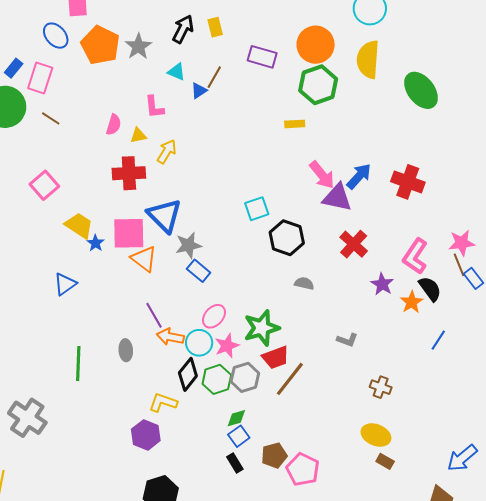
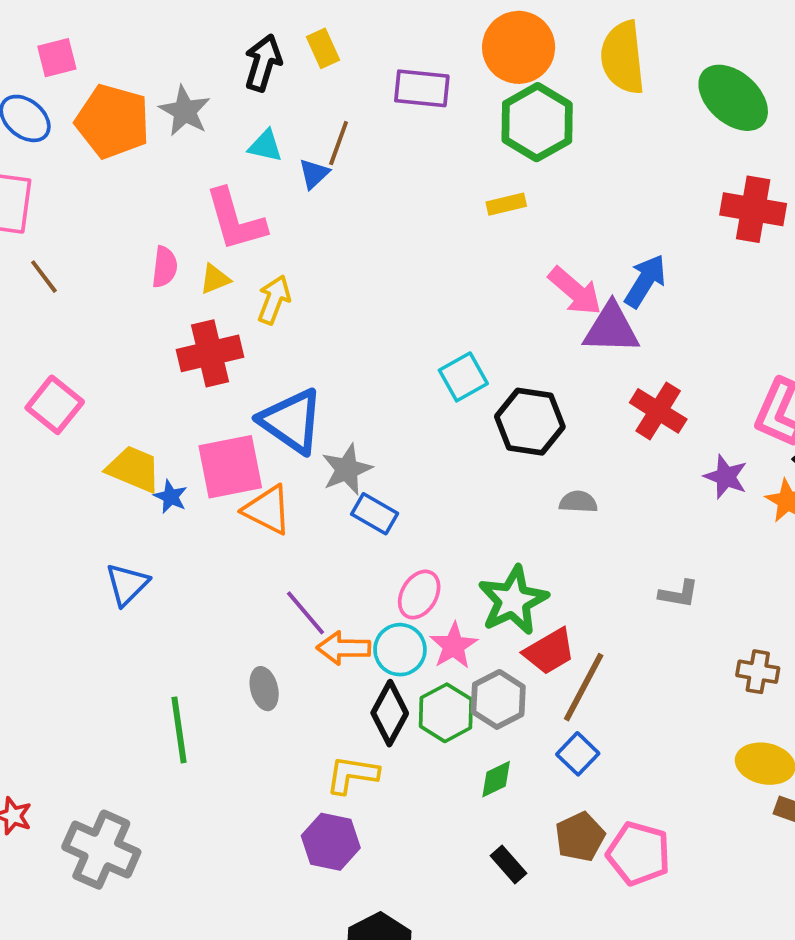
pink L-shape: (154, 107) -> (235, 220), size x1.5
brown line: (51, 118) -> (44, 277), turned 30
red cross: (408, 182) -> (753, 209), moved
blue square: (239, 436) -> (578, 754), moved

